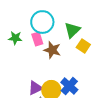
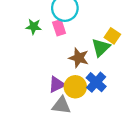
green triangle: (72, 30) -> (101, 47), moved
brown star: (52, 50) -> (79, 58), moved

